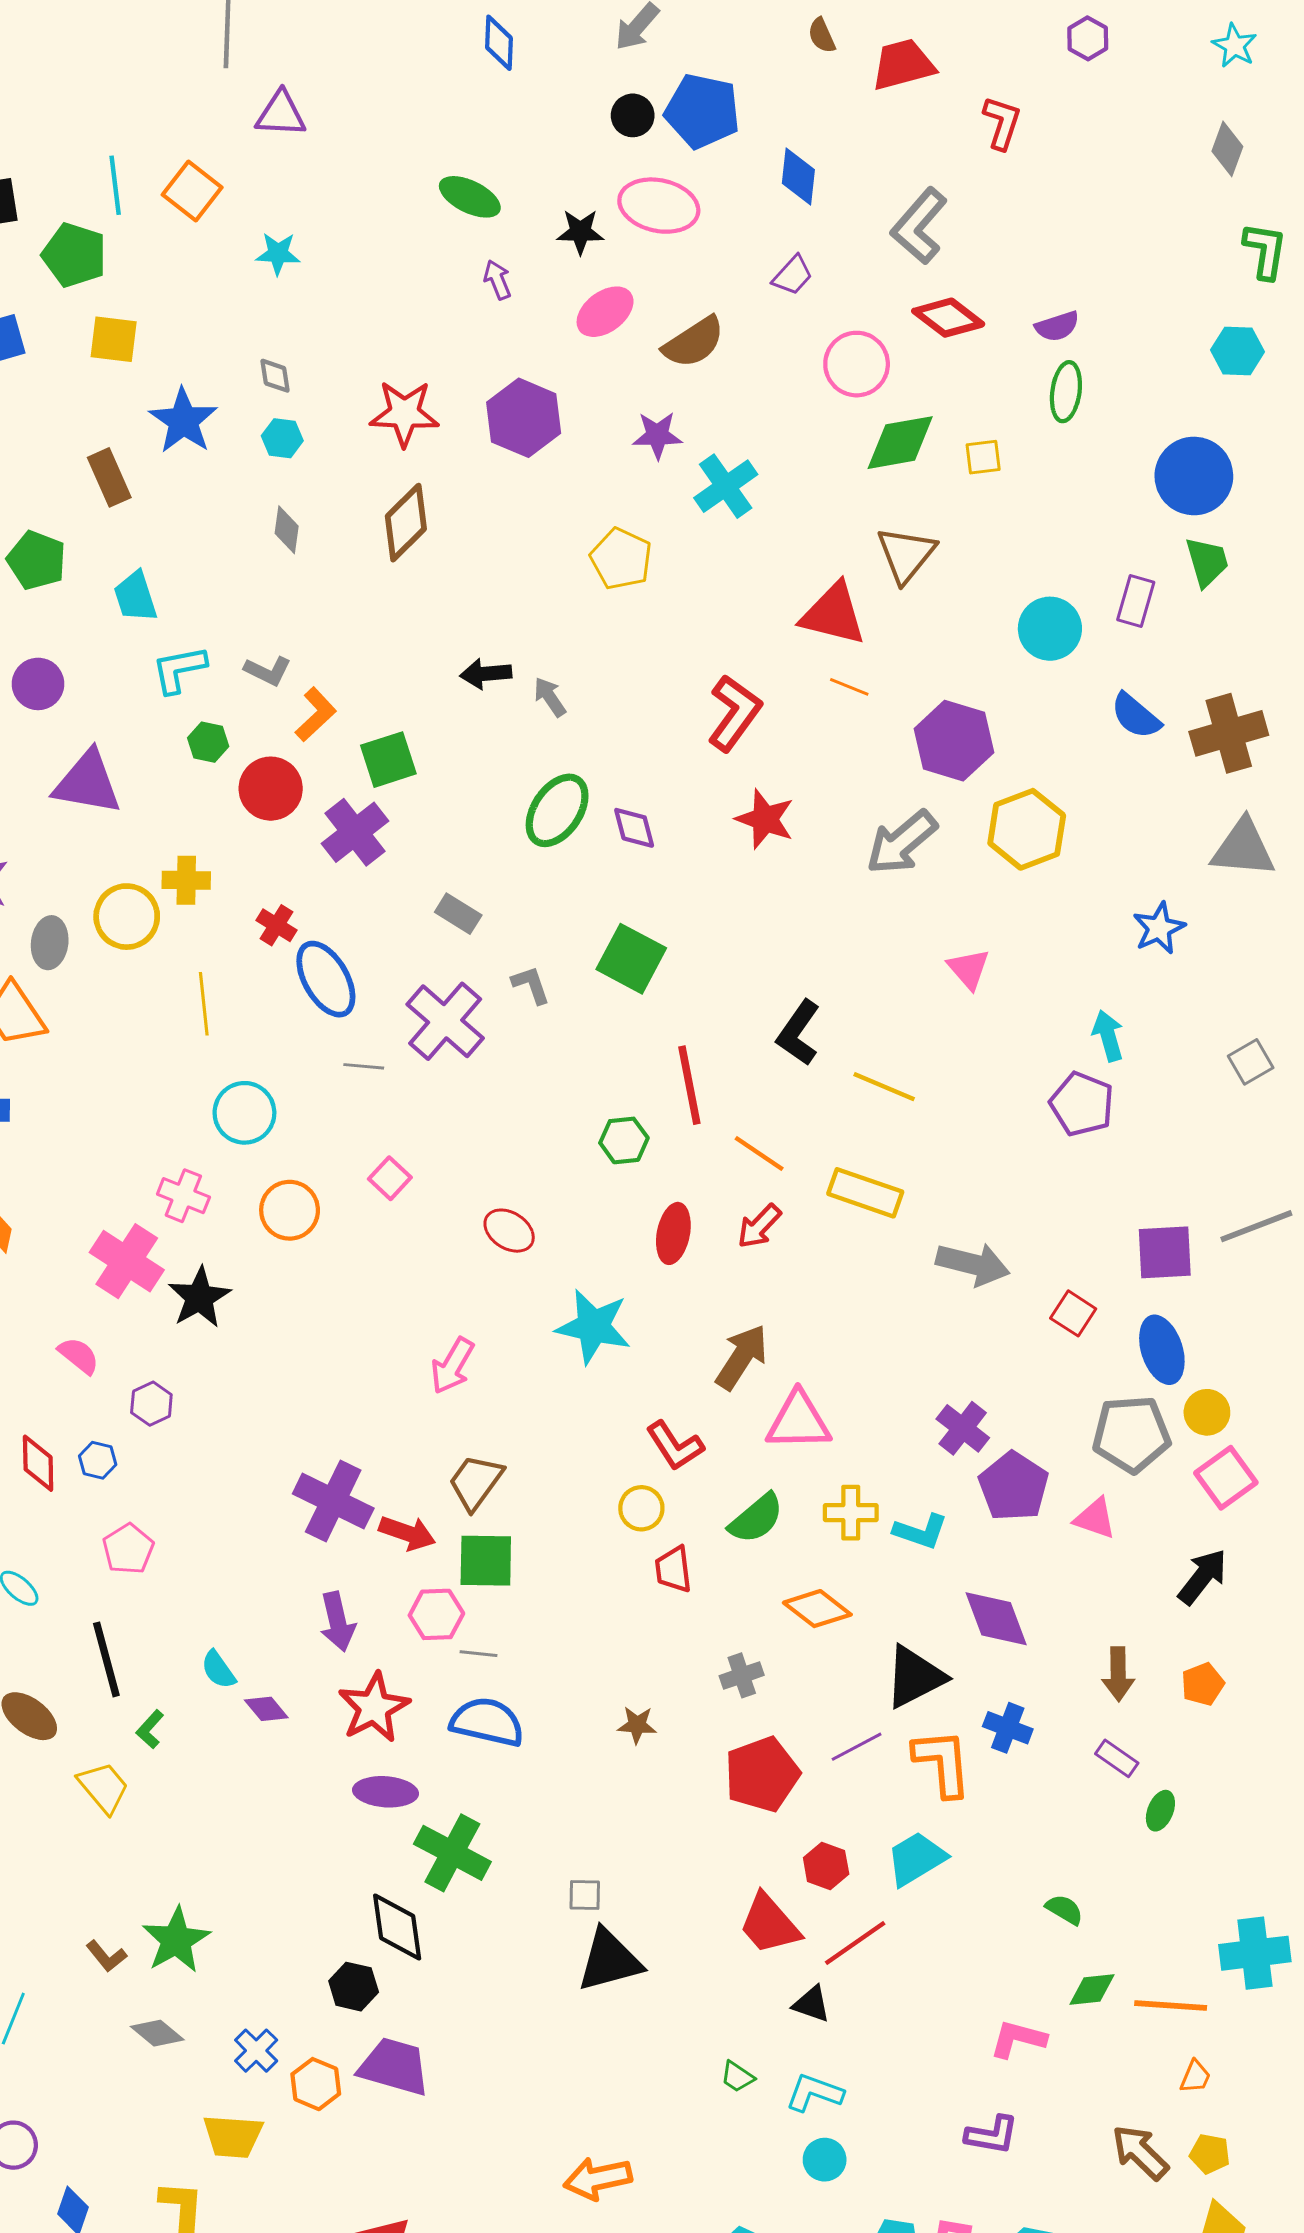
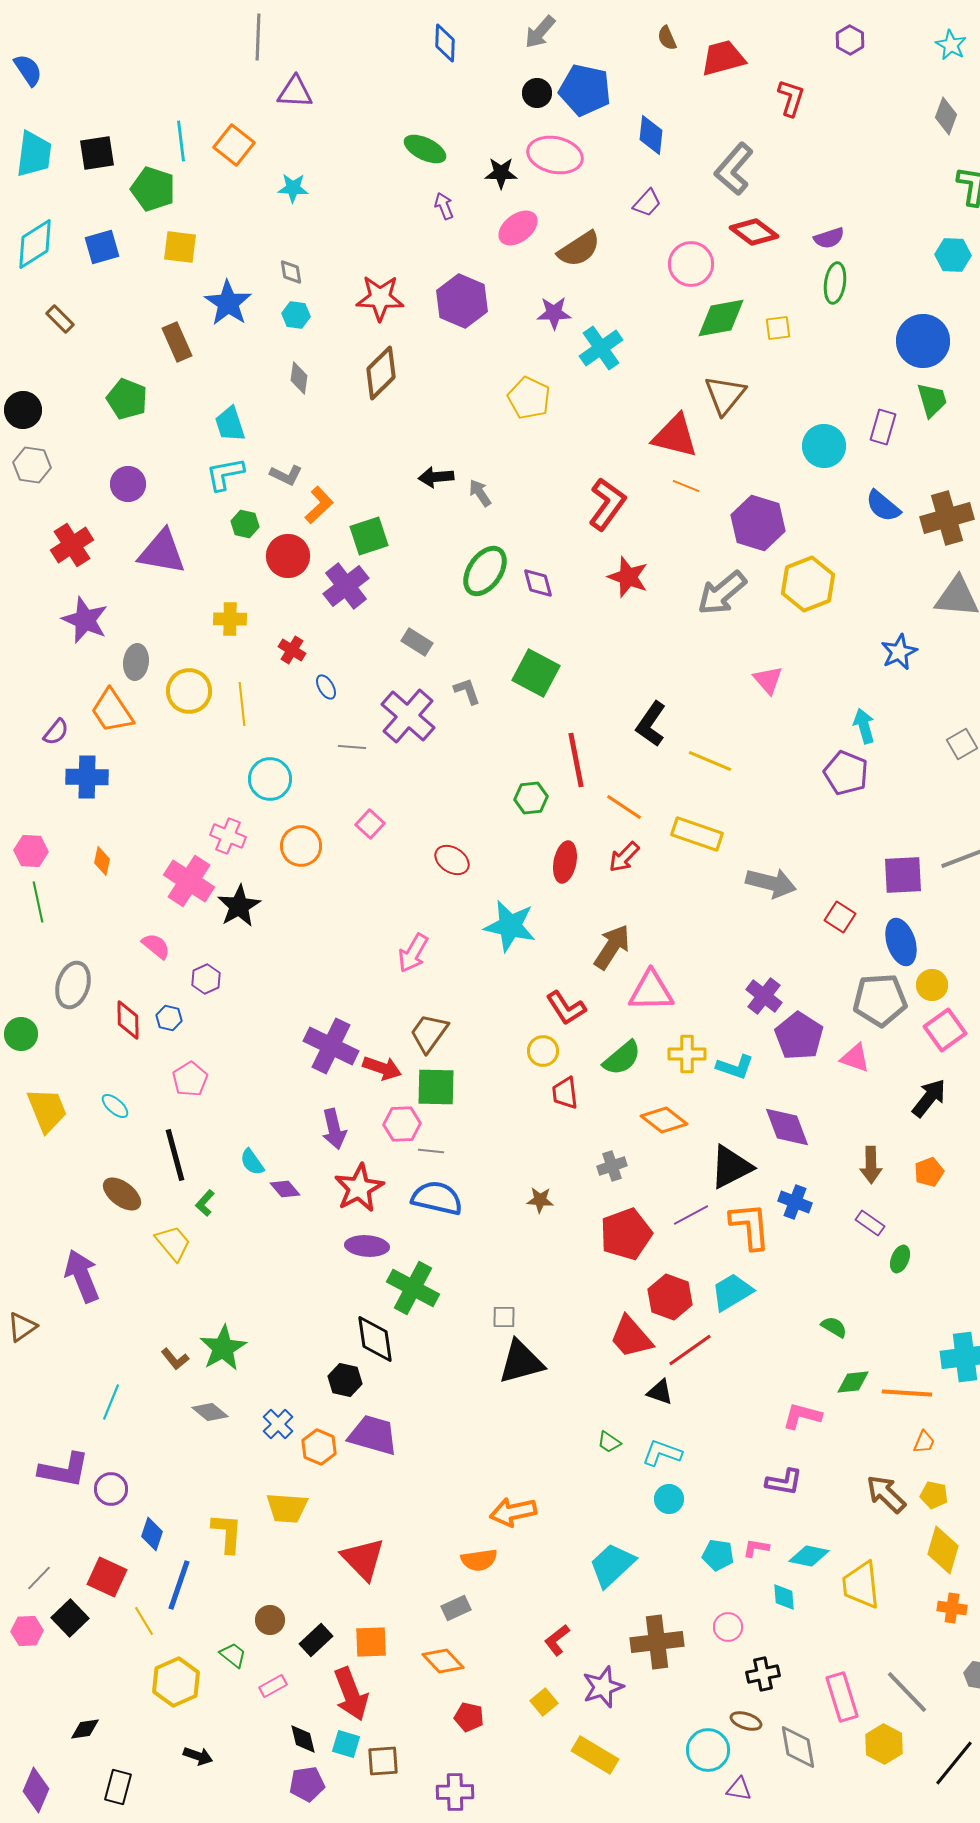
cyan trapezoid: (135, 597) -> (230, 424), moved
yellow circle: (127, 917) -> (189, 691), moved
blue ellipse: (326, 979) -> (326, 687), size x0.5
red hexagon: (826, 1866) -> (670, 1297), size x1.4
yellow trapezoid: (233, 2136) -> (287, 1508), moved

